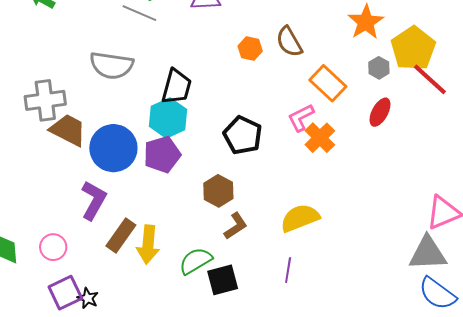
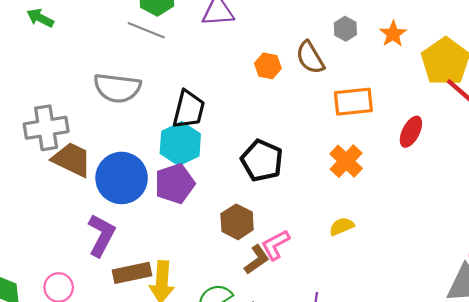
orange star: (366, 22) -> (393, 34), size x0.7
gray hexagon: (379, 68) -> (345, 29), moved
orange rectangle: (328, 83) -> (353, 102), turned -48
pink L-shape: (301, 118) -> (276, 245), moved
yellow semicircle: (300, 218) -> (342, 226), moved, size x0.6
brown rectangle: (121, 235) -> (132, 273), turned 44

